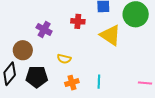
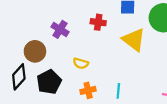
black pentagon: (37, 77) -> (49, 82), turned -30

